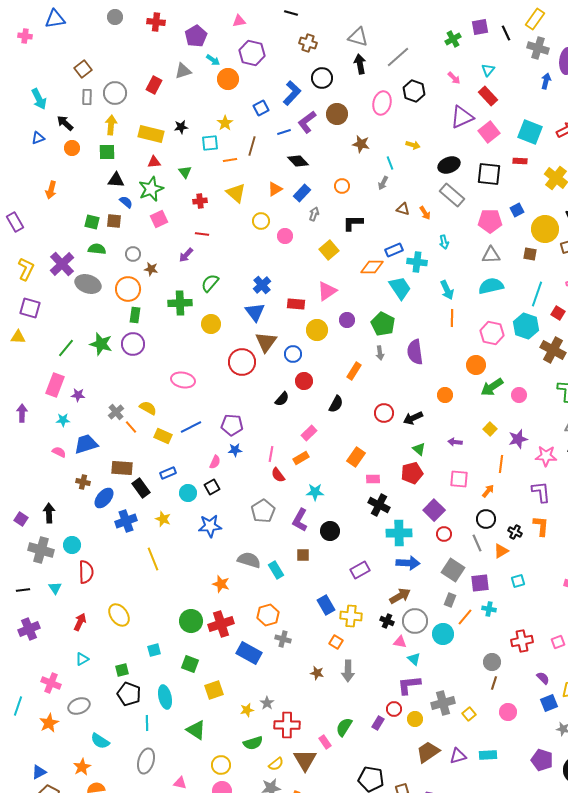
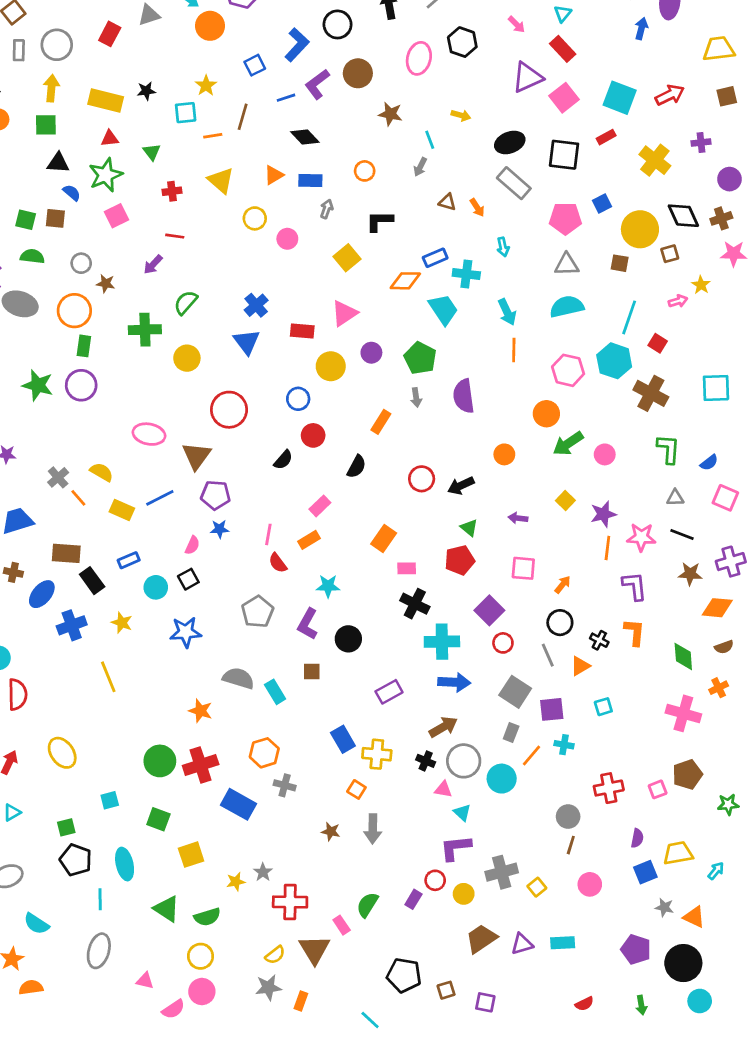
red rectangle: (520, 161) -> (606, 137), turned -32
blue rectangle: (302, 193) -> (310, 180), turned 48
brown triangle: (266, 342) -> (196, 456), moved
orange line: (501, 464) -> (607, 548), moved
purple semicircle: (543, 678) -> (637, 838), turned 56
green semicircle: (253, 743) -> (207, 917), moved

